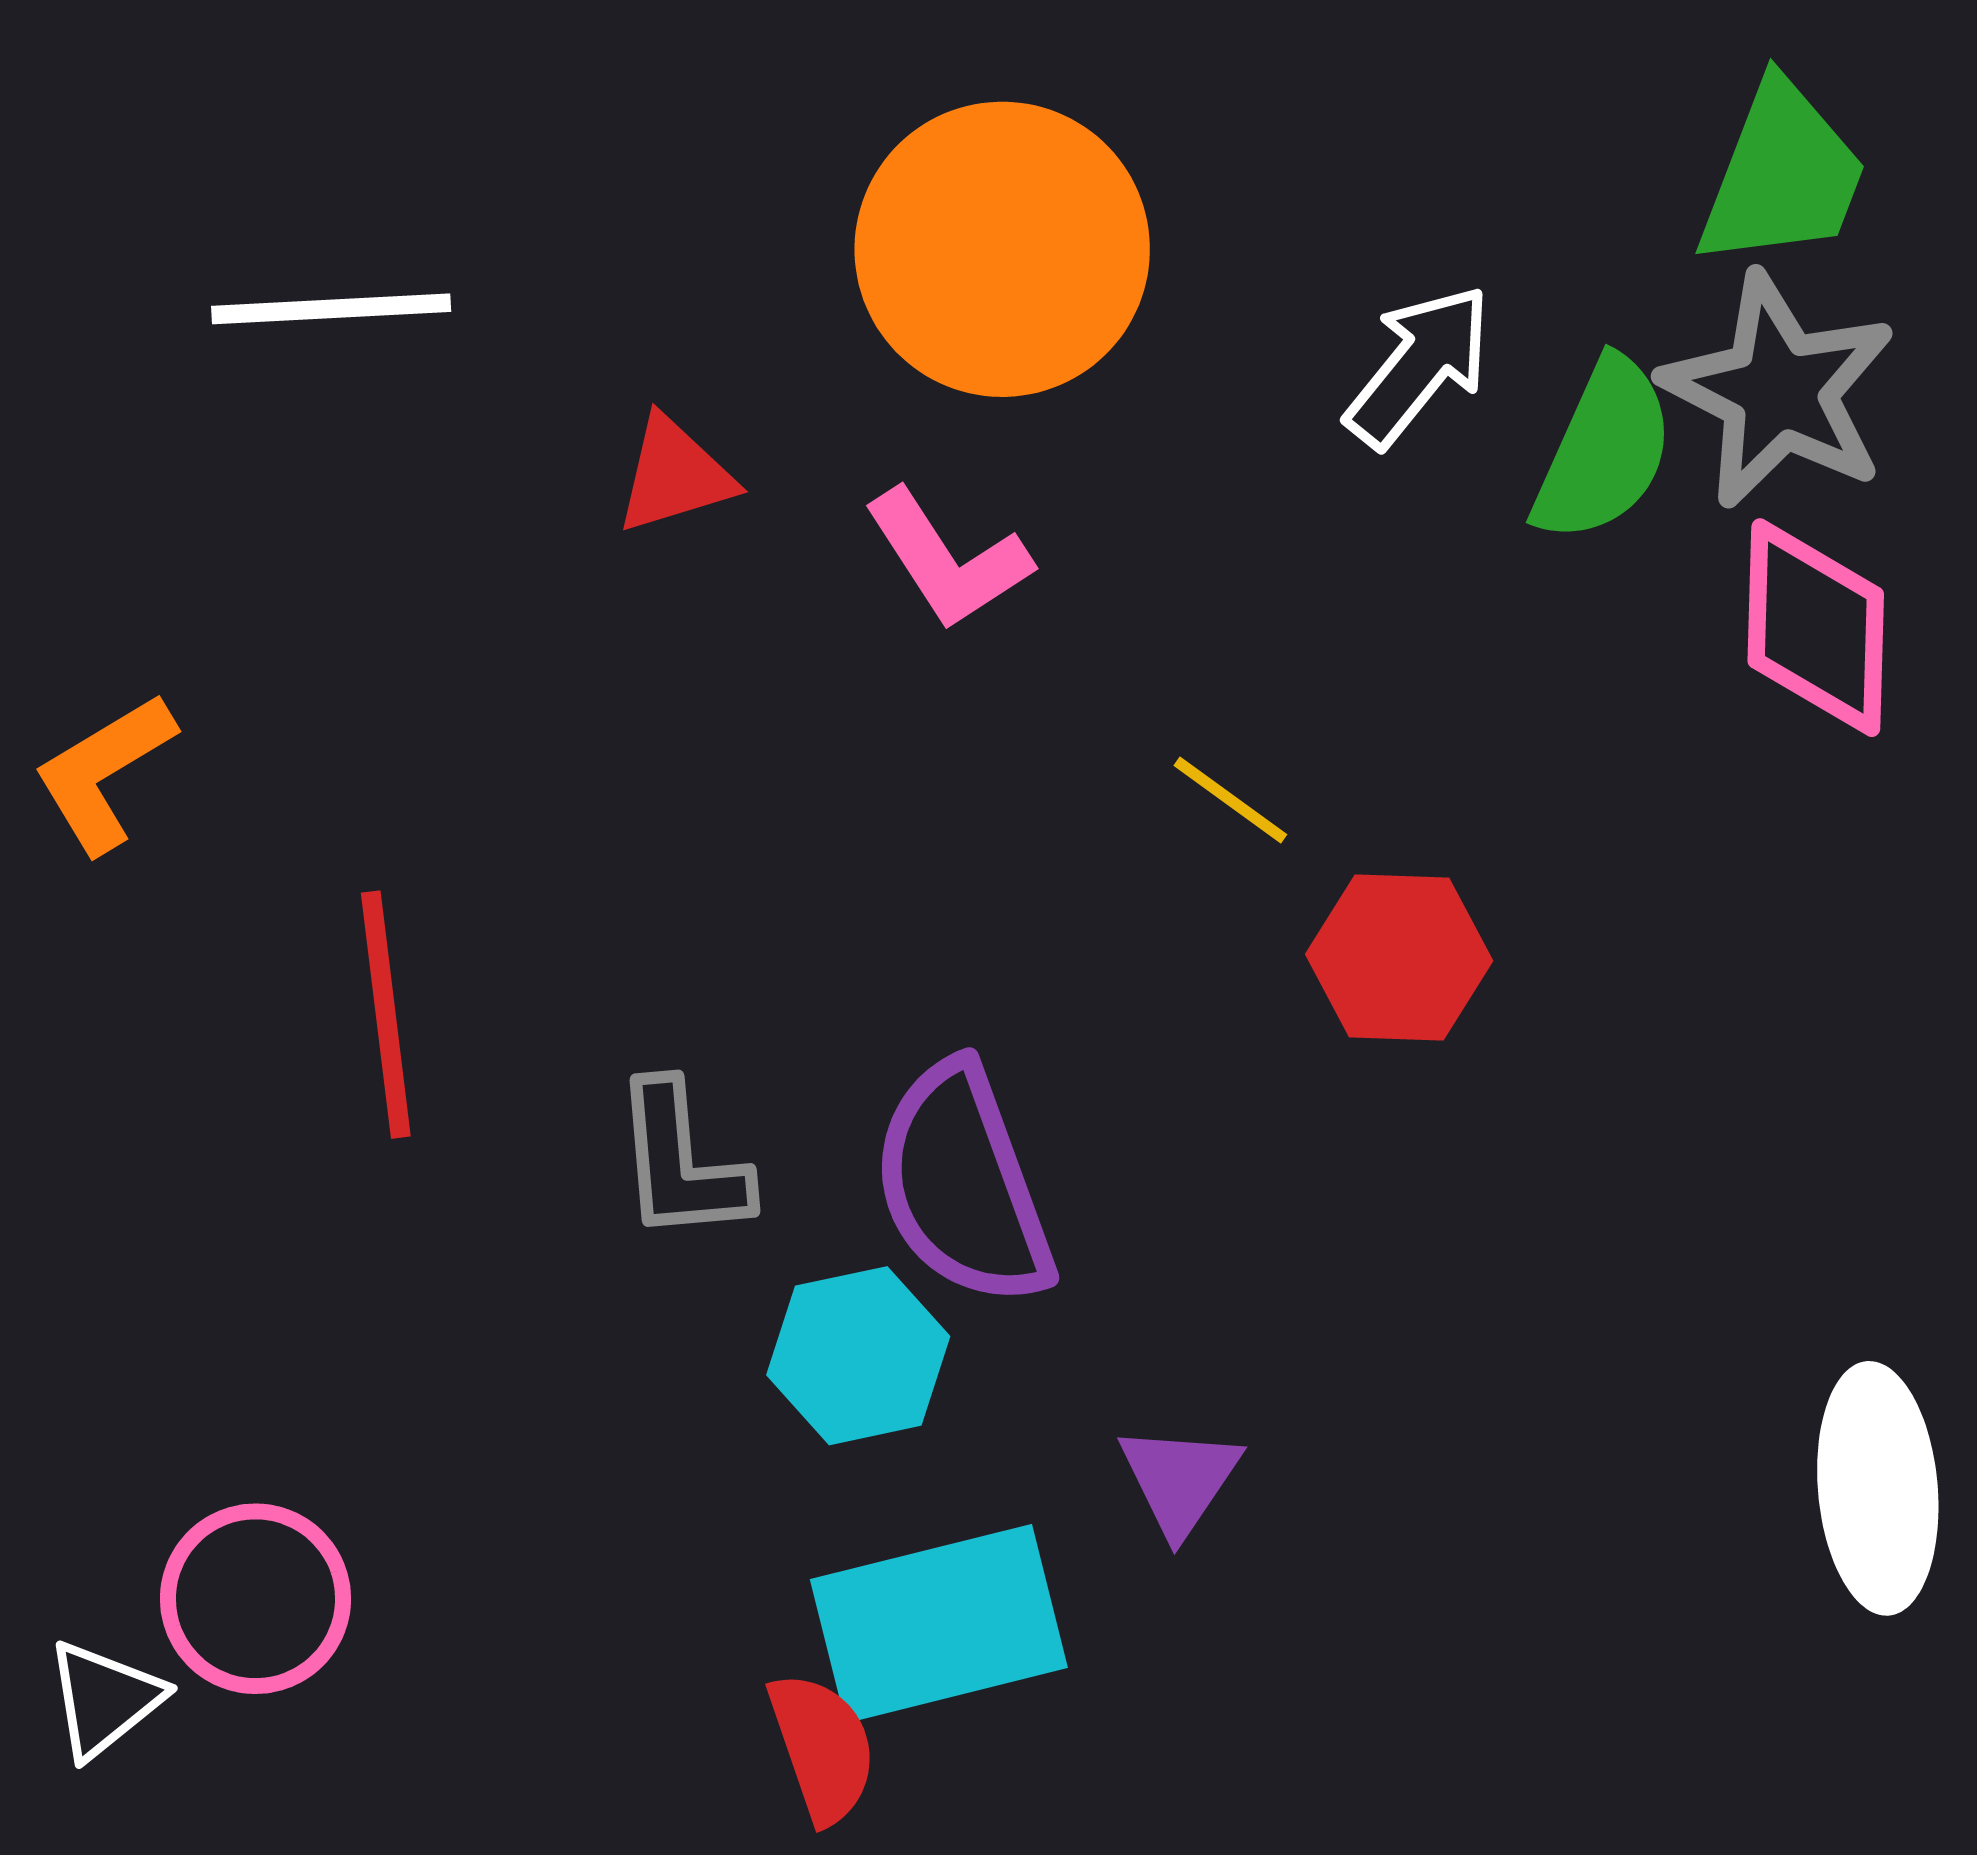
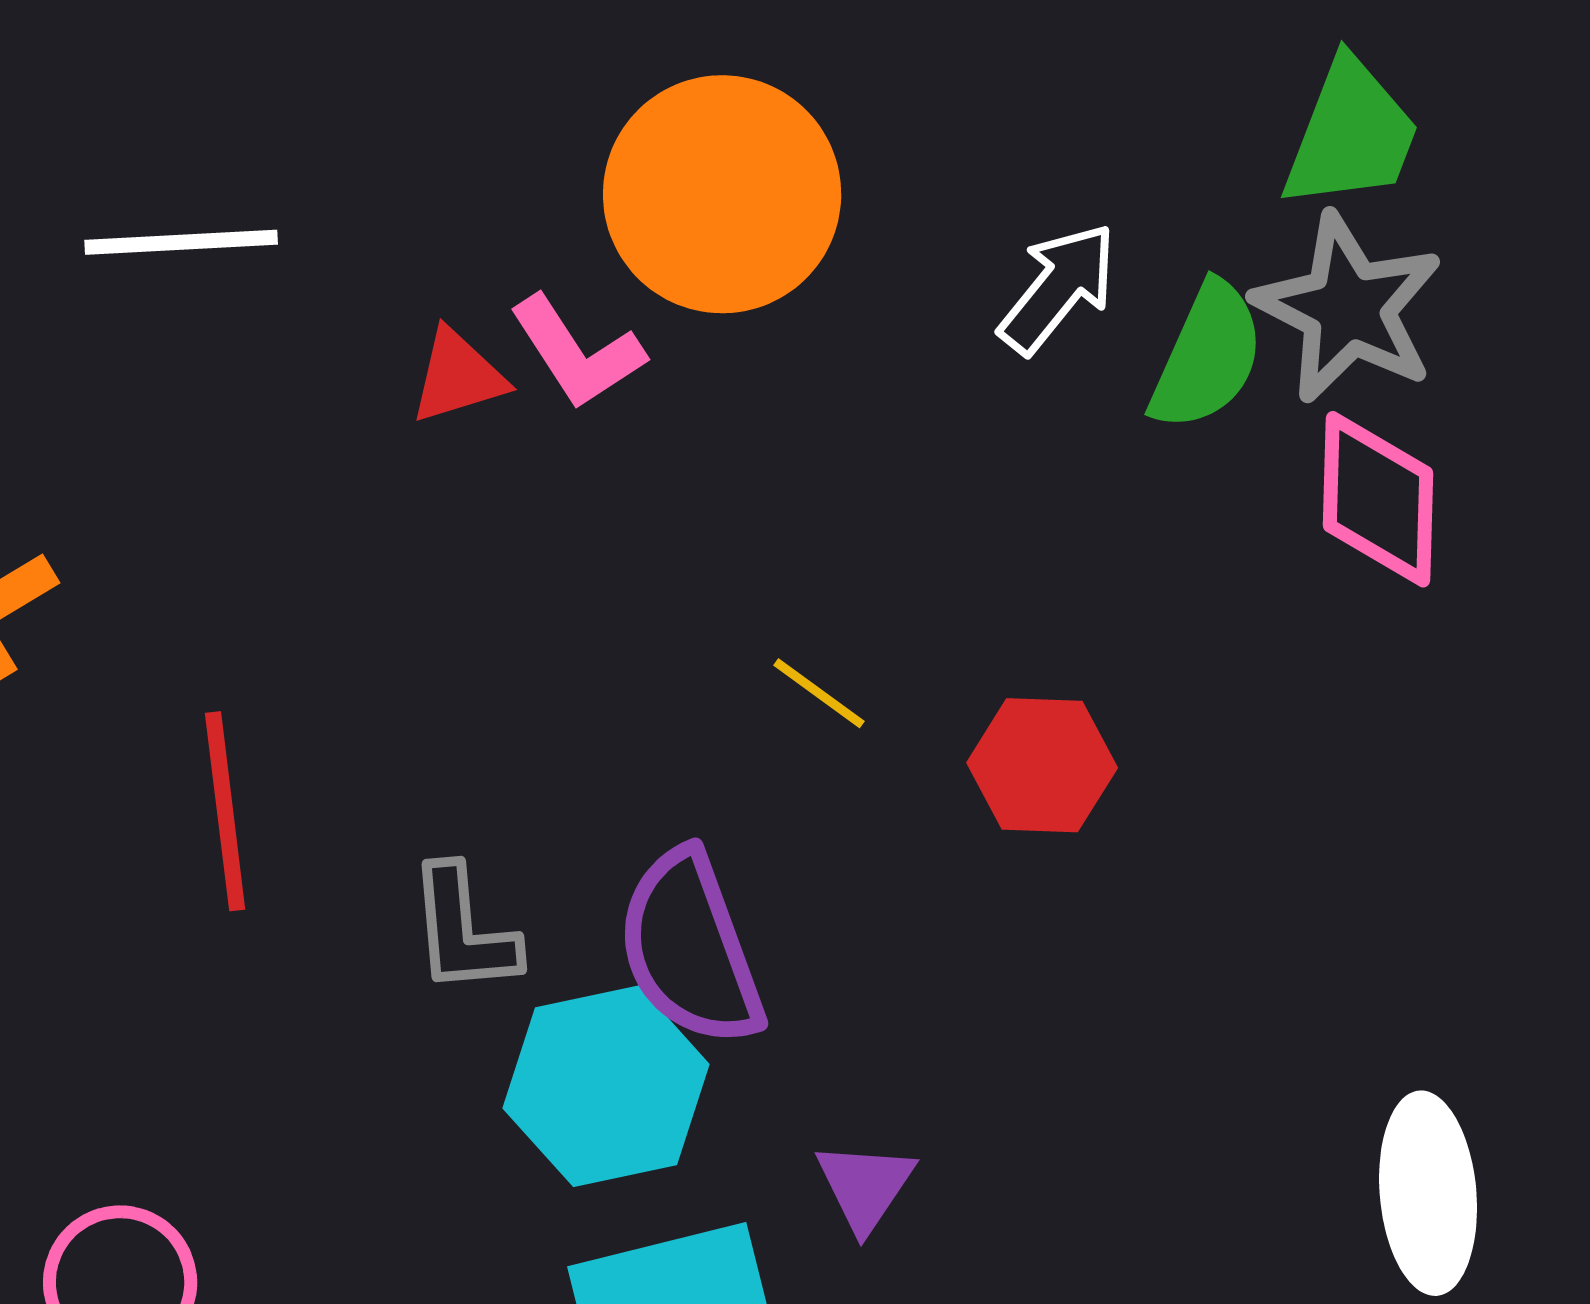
pink L-shape: (948, 559) -> (577, 352), moved
yellow line: (1230, 800) -> (819, 693), moved
cyan hexagon: (858, 1356) -> (606, 1086), size x1.4

